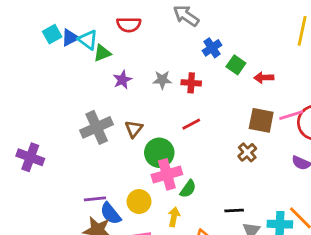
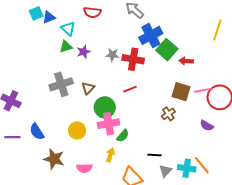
cyan triangle: (88, 40) -> (68, 29), moved
blue cross: (212, 48) -> (151, 35), size x1.6
green triangle: (102, 53) -> (66, 47), moved
green square: (236, 65) -> (167, 50), size x1.5
red cross: (191, 83) -> (133, 59), size x1.5
purple line: (95, 199) -> (12, 137), moved
yellow circle: (139, 202) -> (77, 131), moved
blue semicircle: (111, 214) -> (37, 132), moved

